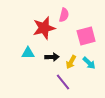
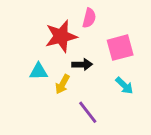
black arrow: (52, 57) -> (82, 64), moved
yellow arrow: (71, 62) -> (62, 84), moved

